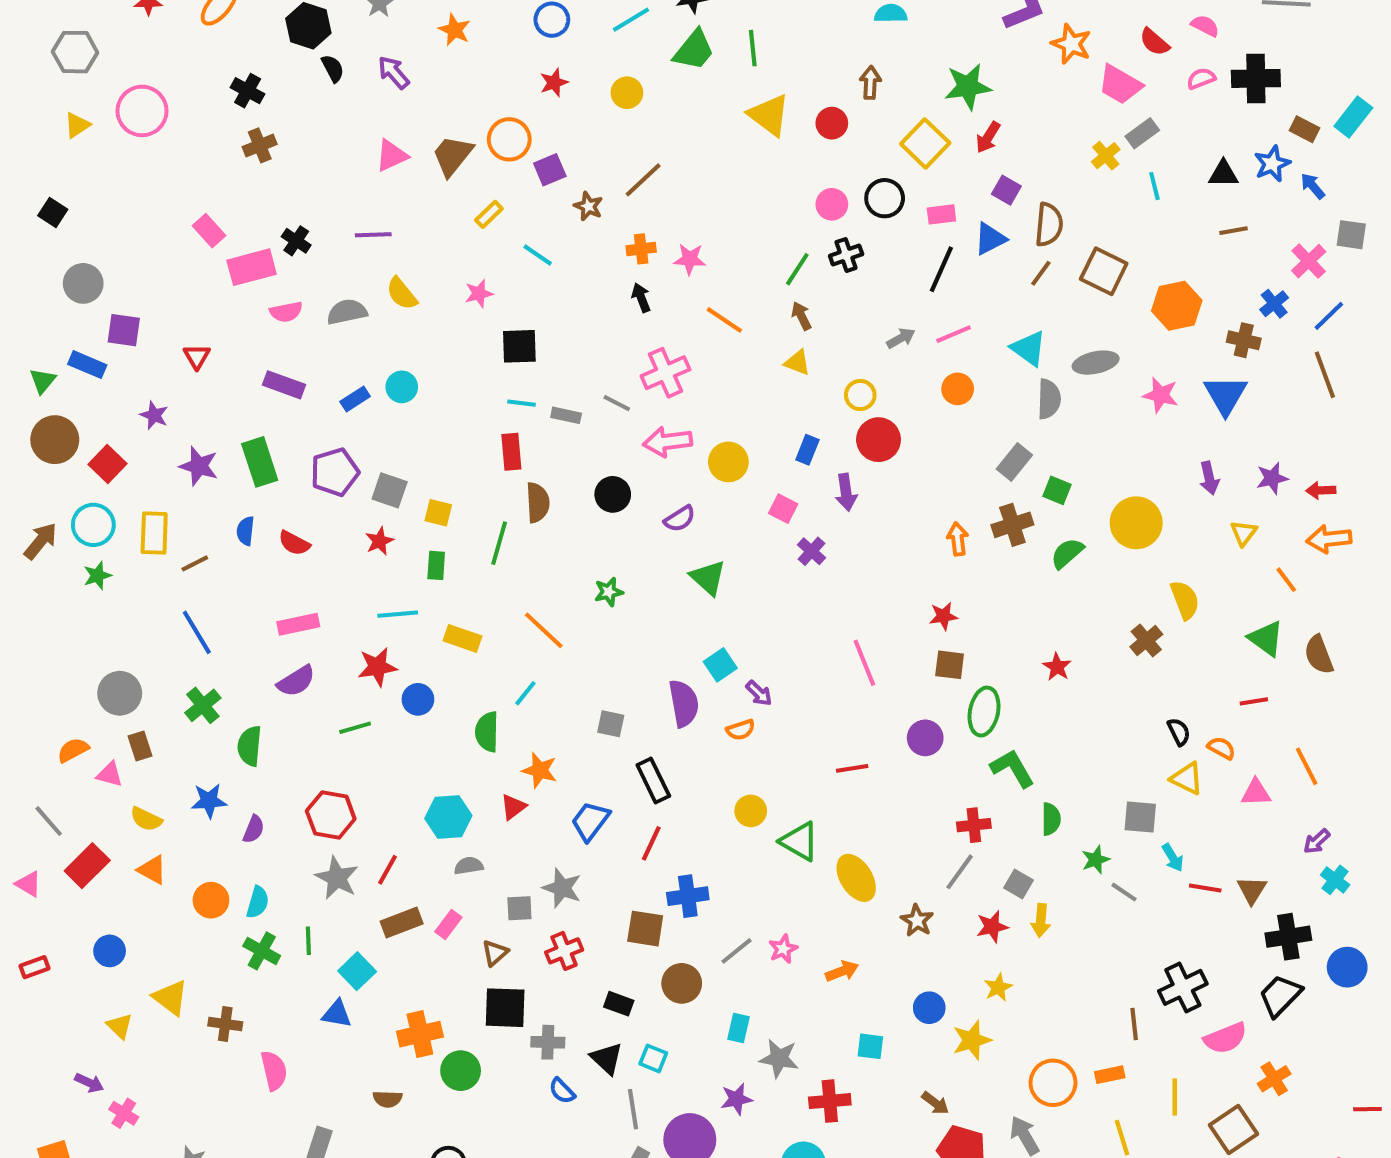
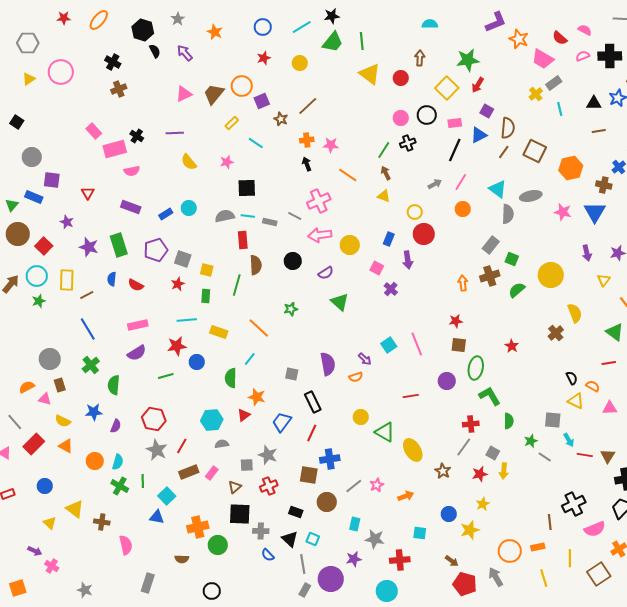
gray semicircle: (347, 312) -> (225, 216), moved
pink line: (954, 334) -> (461, 182), turned -36
cyan square: (720, 665) -> (389, 345), moved

